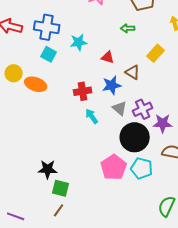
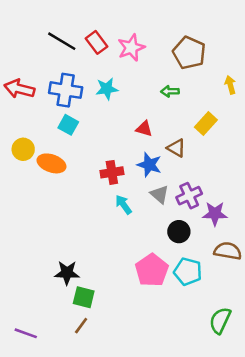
cyan star: (79, 42) -> (107, 89), moved
blue star: (112, 85) -> (149, 165), turned 30
black circle: (135, 137) -> (179, 232), size x0.6

